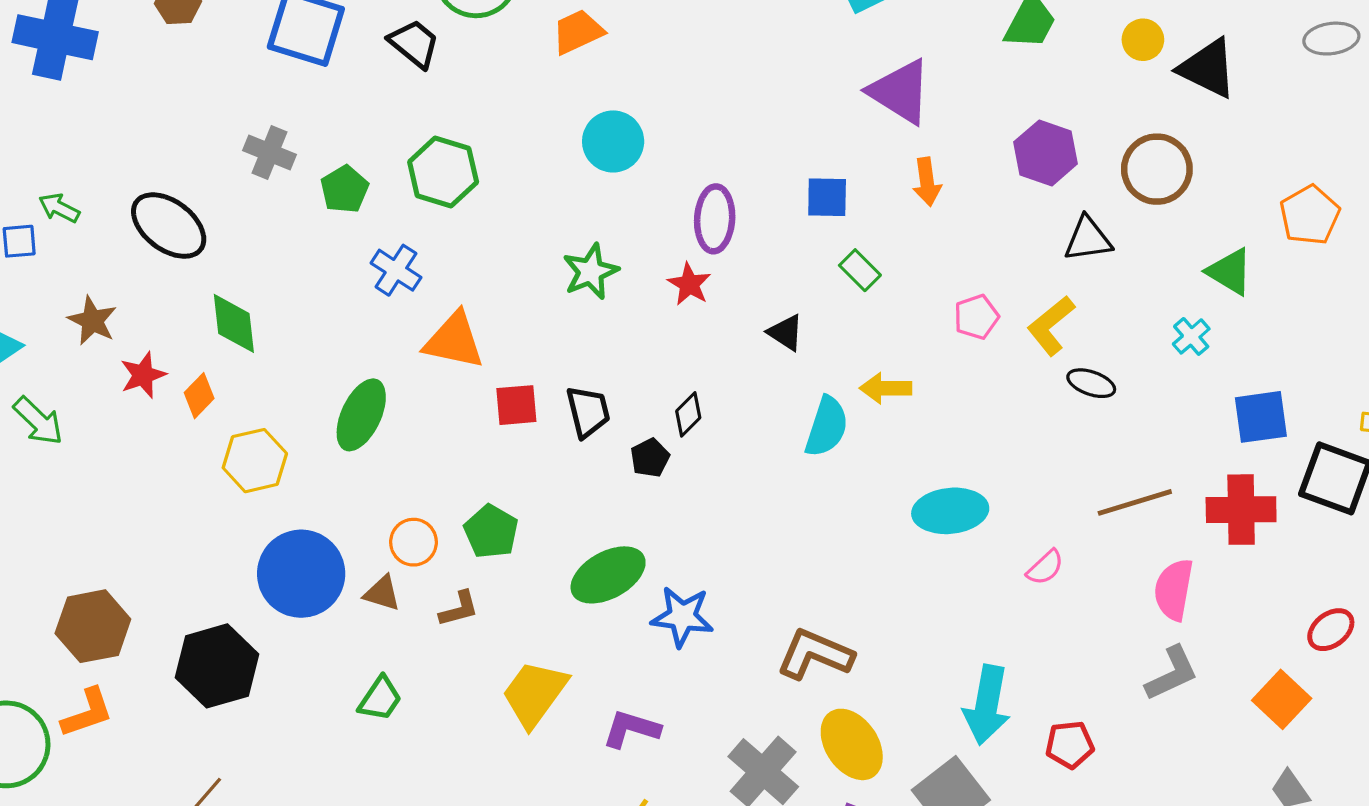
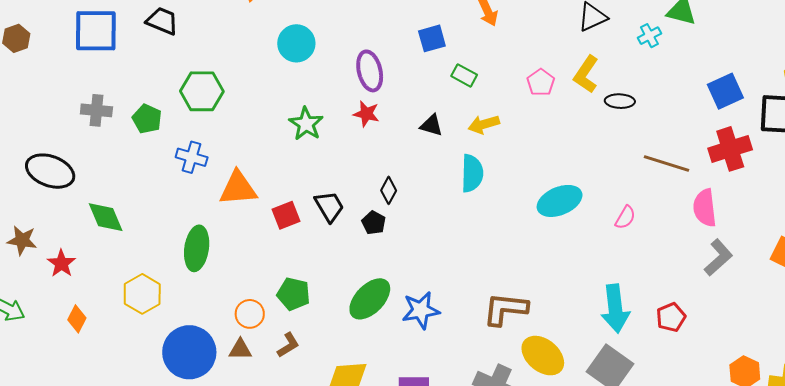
cyan cross: (1191, 336) -> (649, 36), moved, turned 30
yellow arrow: (886, 388) -> (484, 124), moved
orange diamond: (199, 396) -> (77, 319), moved
brown line: (1135, 502) -> (667, 163), turned 51

